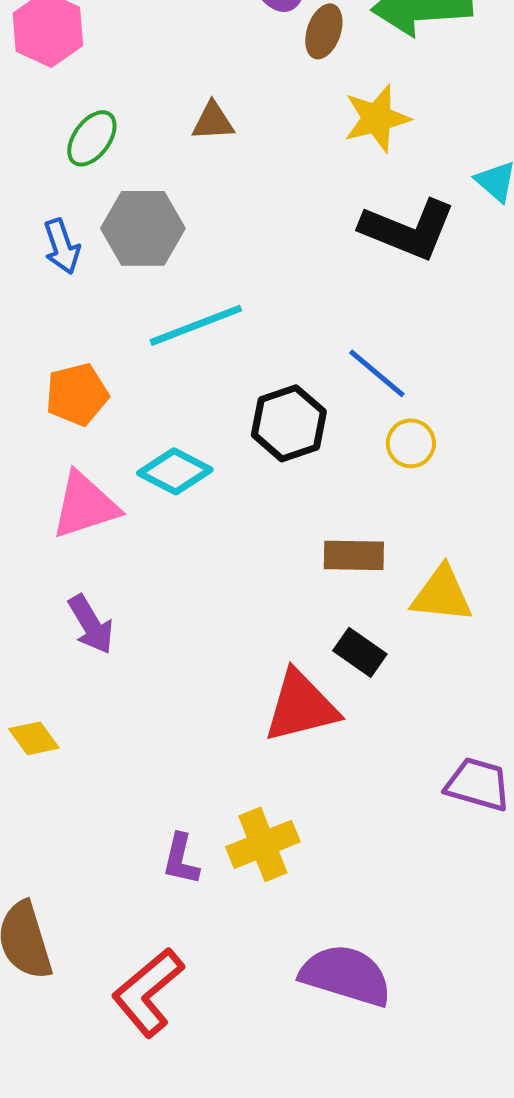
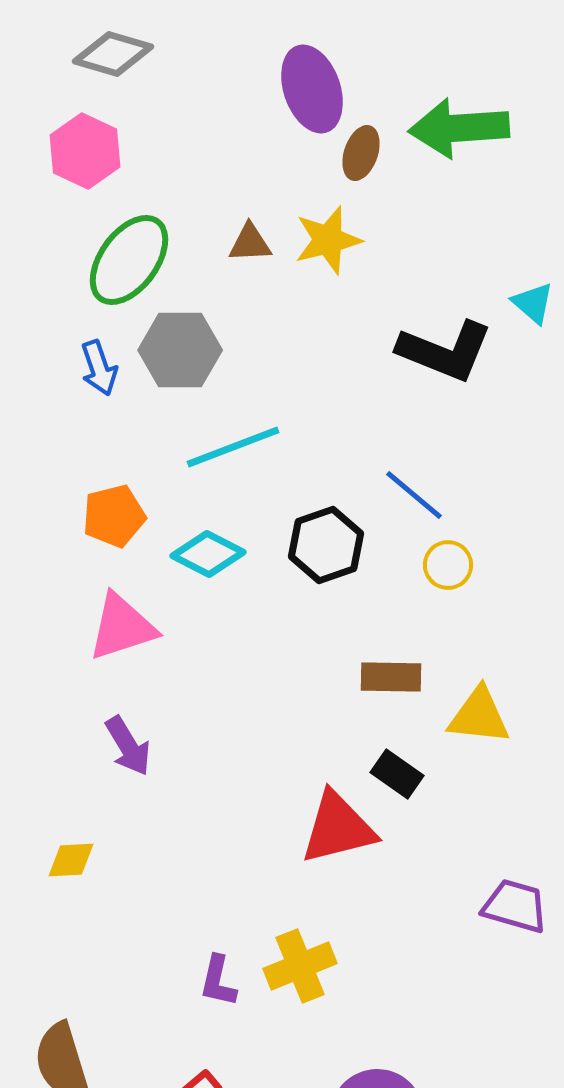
yellow star: (377, 118) -> (328, 240), moved
green ellipse: (92, 138) -> (129, 260), size x1.6
cyan diamond: (175, 471) -> (208, 554), moved
yellow diamond: (34, 738) -> (71, 860), turned -57

